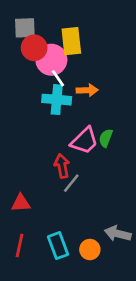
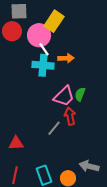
yellow rectangle: (71, 41) -> (54, 21), turned 40
red circle: (34, 48) -> (12, 31), moved
red arrow: (62, 166) -> (70, 116), moved

